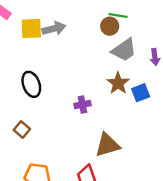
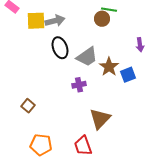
gray trapezoid: (124, 50) -> (87, 57), moved
black ellipse: (31, 84) -> (60, 48), moved
brown triangle: (107, 145) -> (100, 119), turned -30

